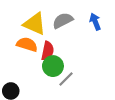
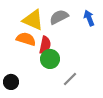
gray line: (66, 79) -> (70, 79), moved

